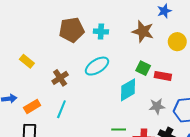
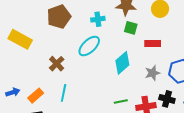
cyan cross: (101, 32) -> (98, 19), moved
yellow rectangle: (27, 61) -> (20, 39), moved, size x1.6
green square: (143, 68) -> (131, 28), moved

